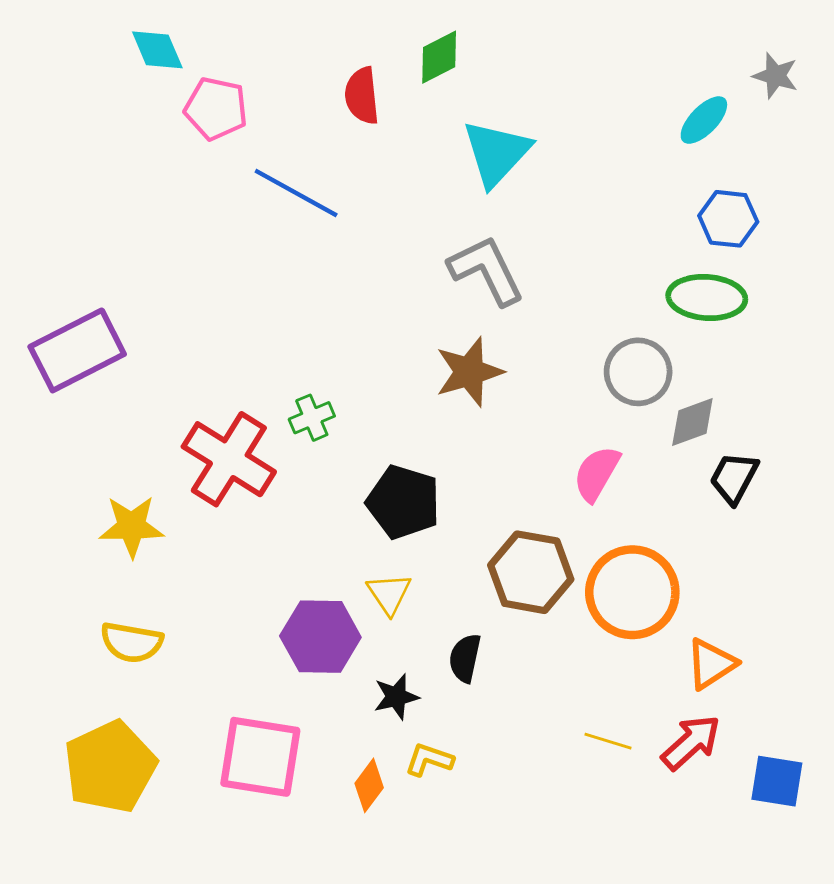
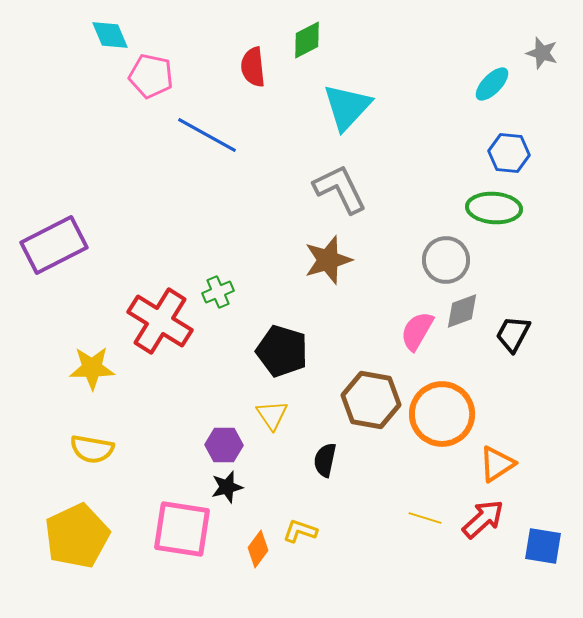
gray diamond: (692, 422) -> (462, 311), moved
purple hexagon: (320, 637) -> (224, 445), size x0.7
black star: (396, 697) -> (227, 487), moved

